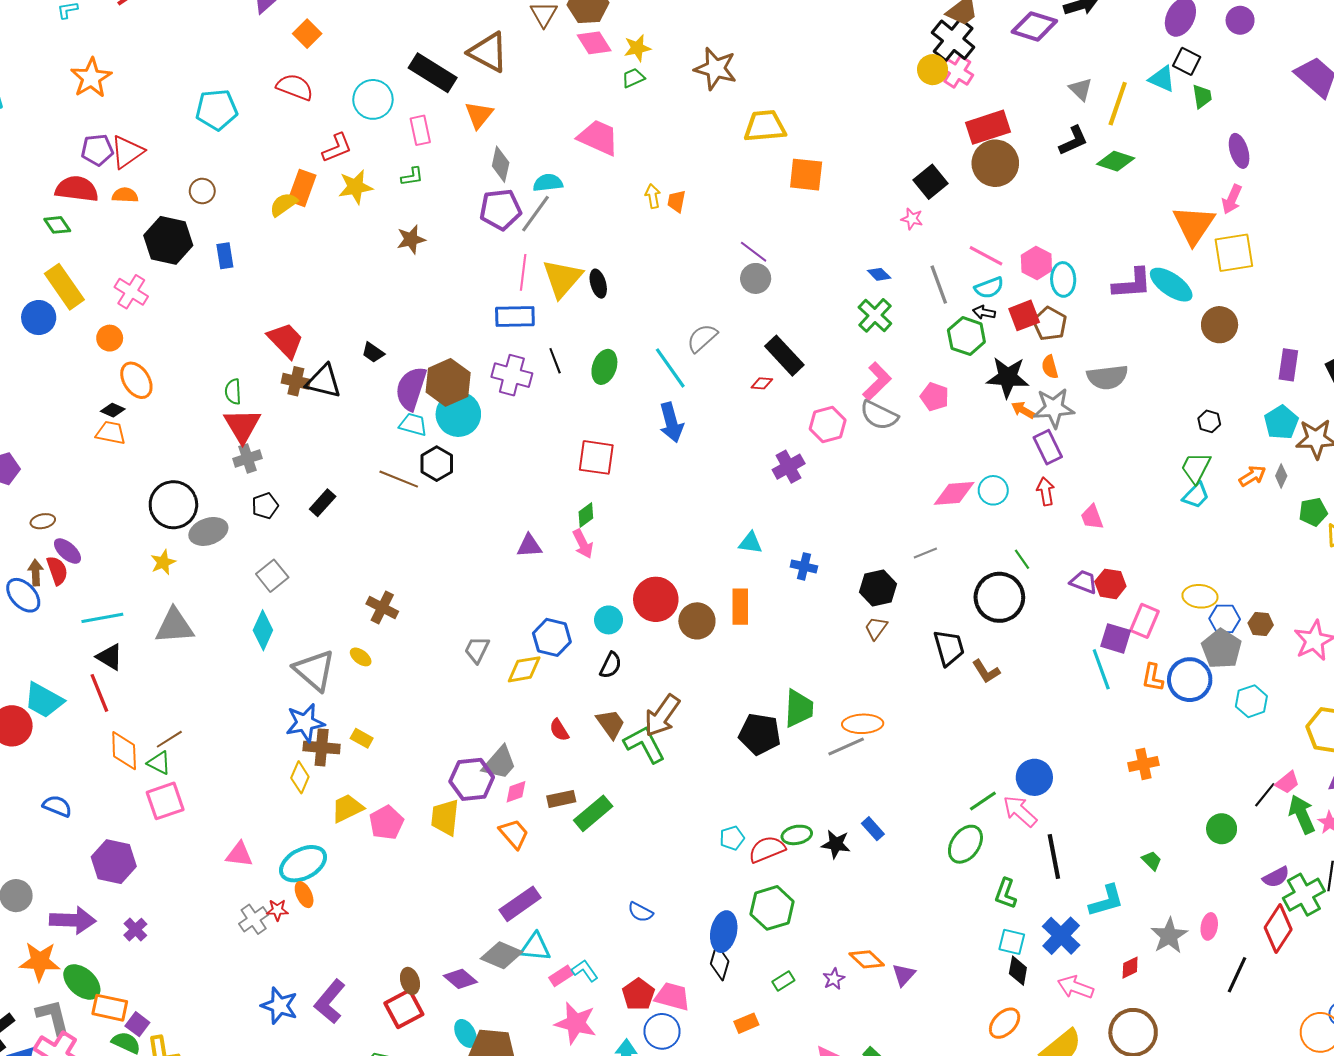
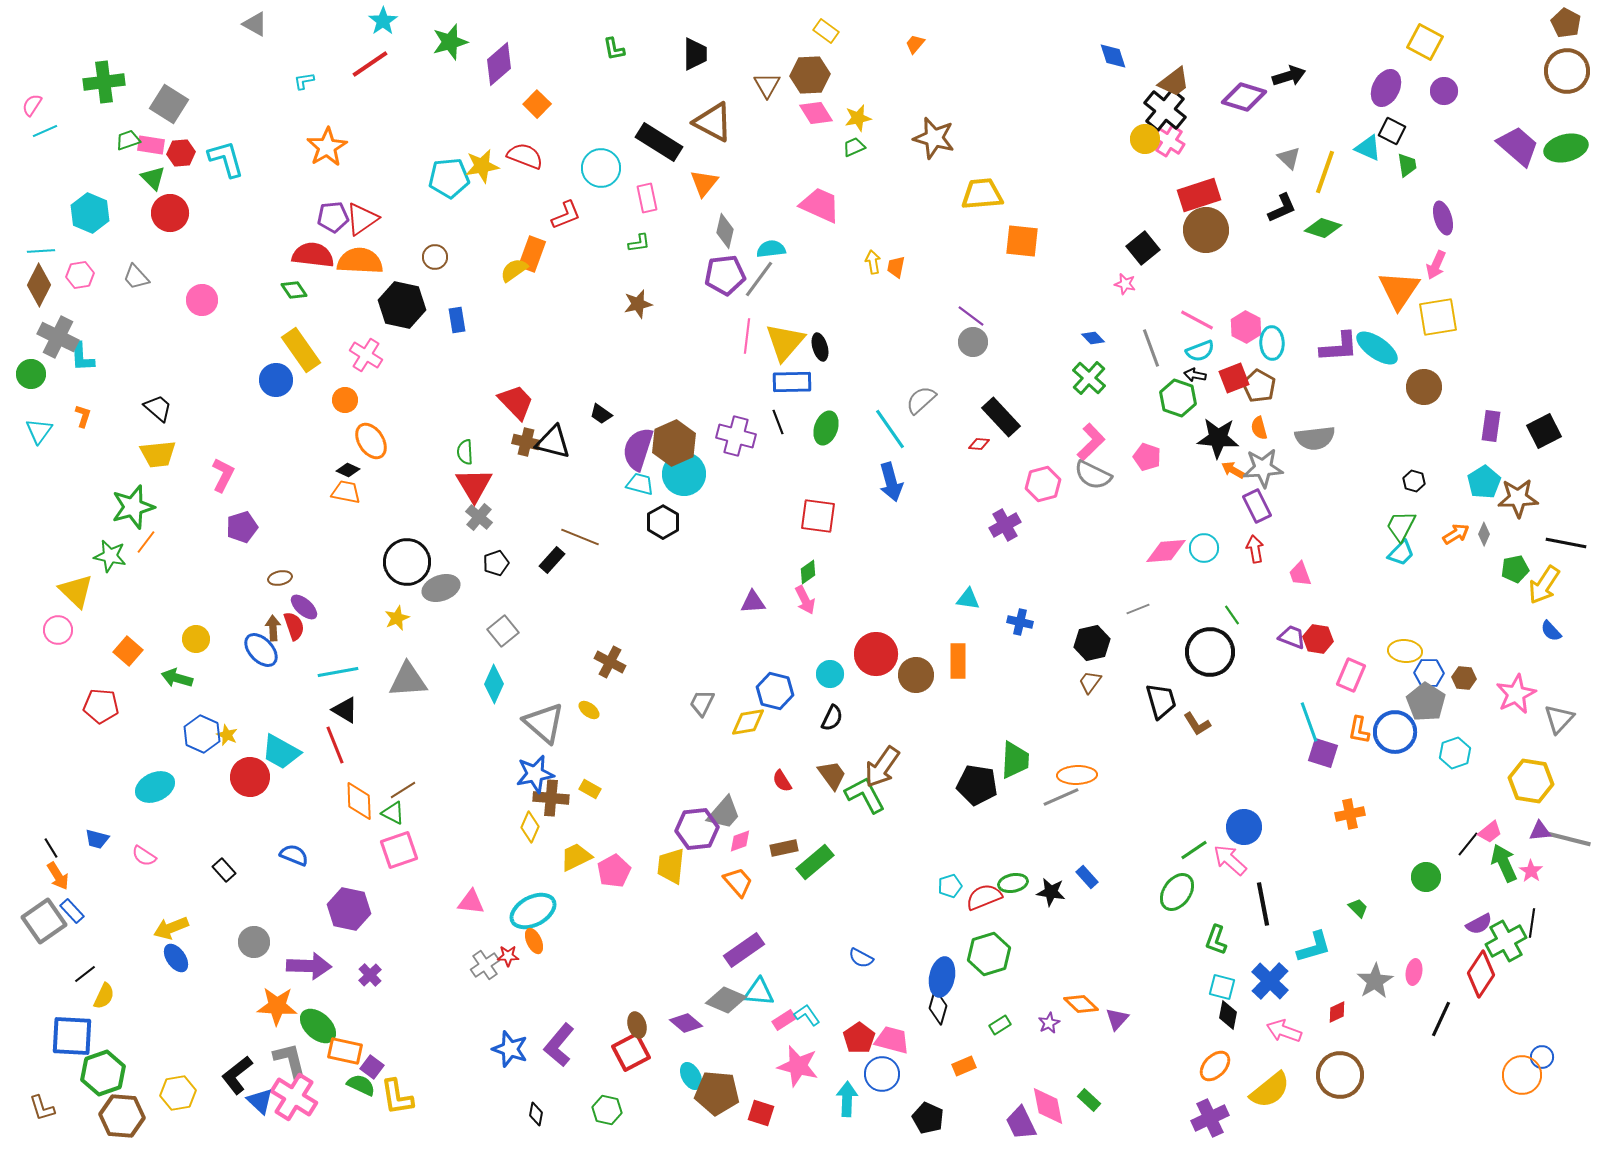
yellow star: (355, 187) -> (482, 166), moved
orange semicircle: (125, 195) -> (360, 261), size x1.8
blue rectangle: (515, 316) -> (792, 382), moved
gray cross: (247, 458) -> (479, 517), turned -32
brown line: (399, 479) -> (580, 537), moved
purple square: (1116, 638) -> (1323, 753), moved

